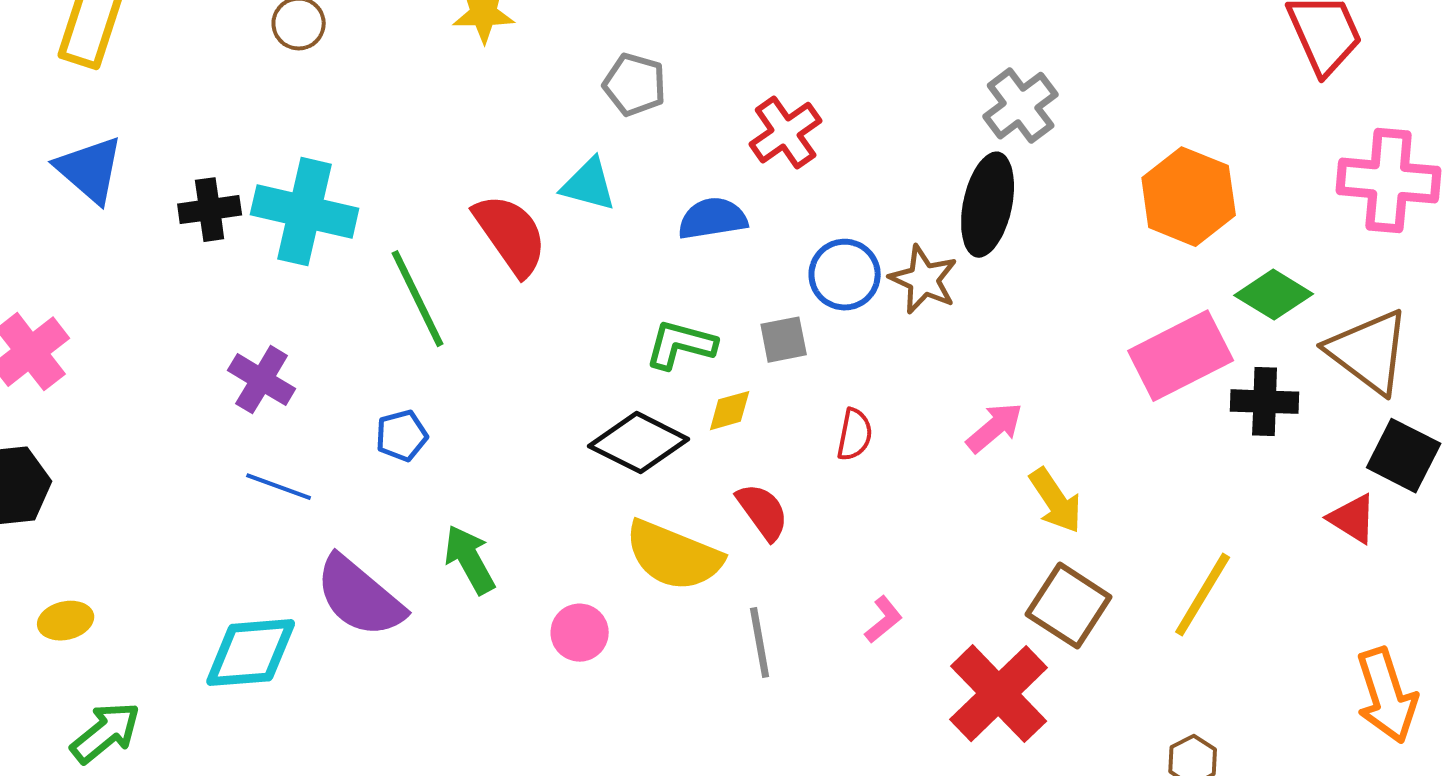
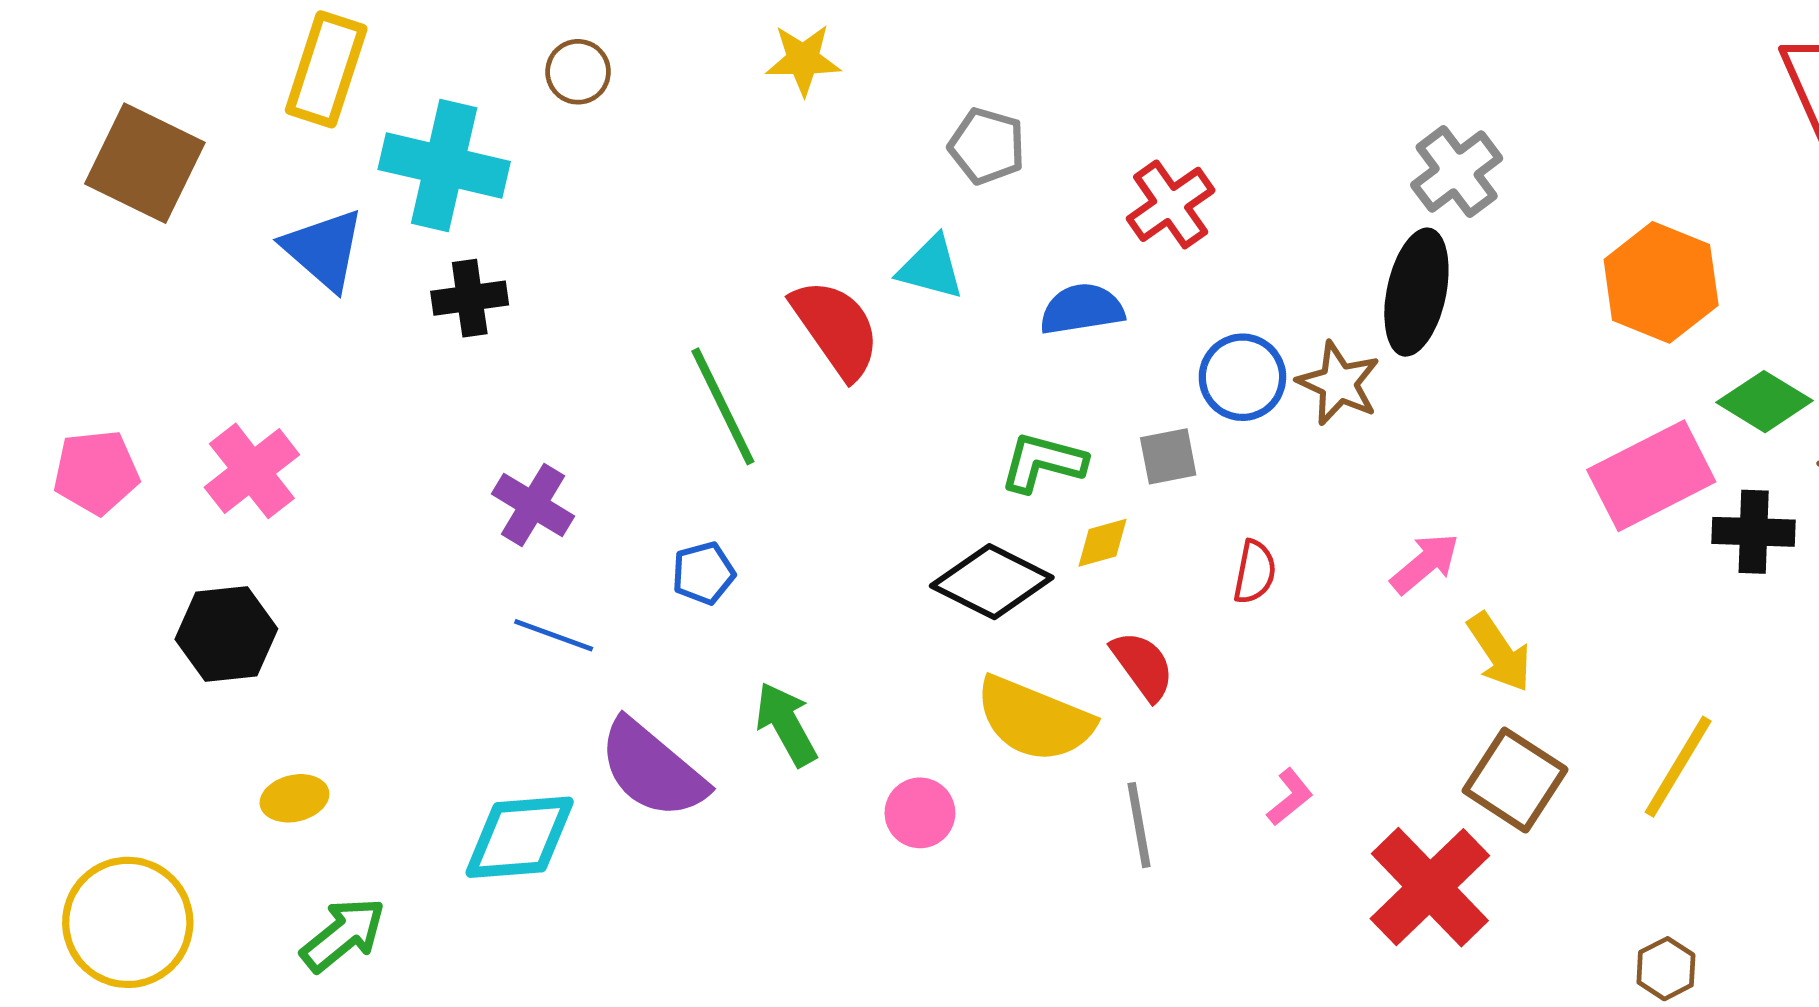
cyan cross: (305, 212) -> (444, 165), moved

